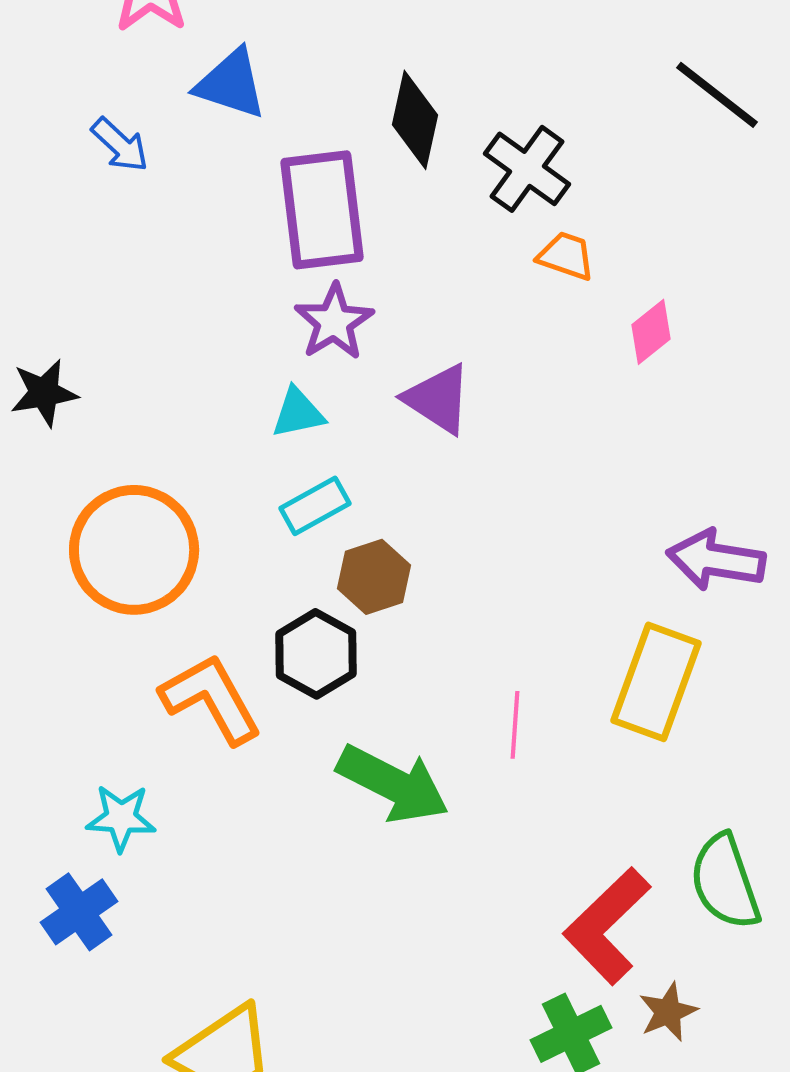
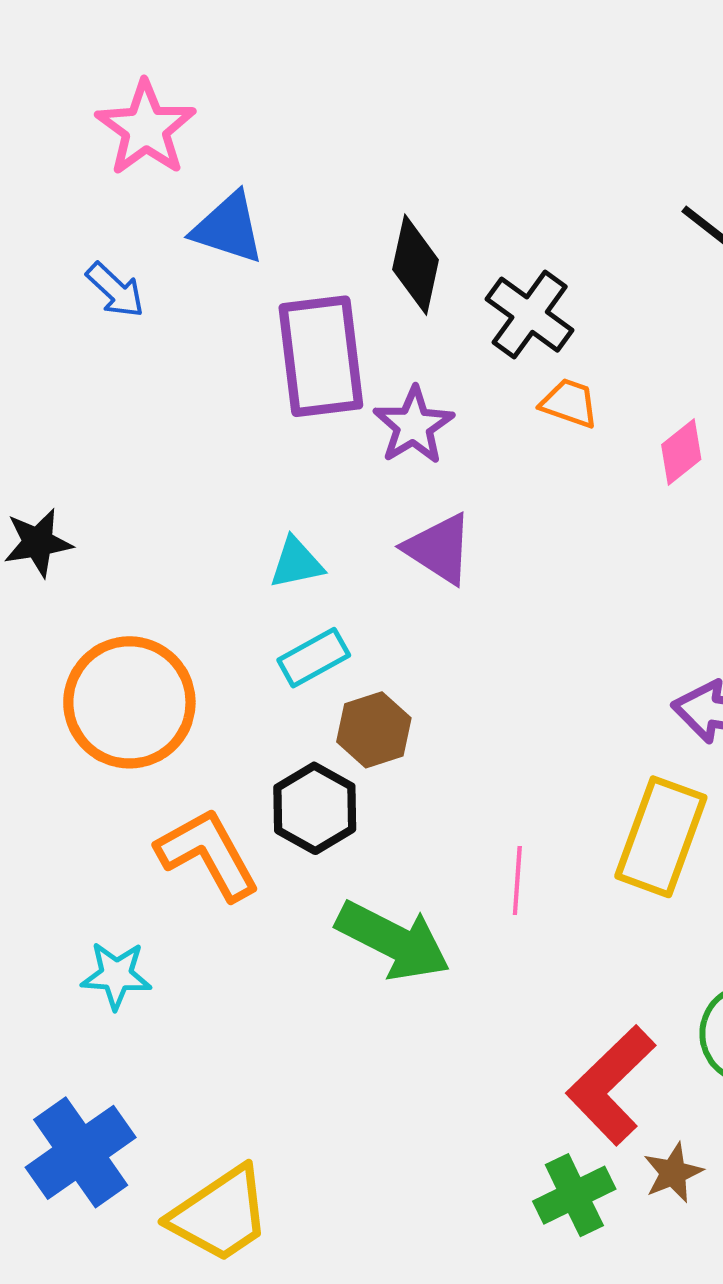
purple star: (334, 322) -> (413, 426), moved
pink diamond: (651, 332) -> (681, 452), moved
blue cross: (79, 912) -> (81, 1152), moved, size x1.4

